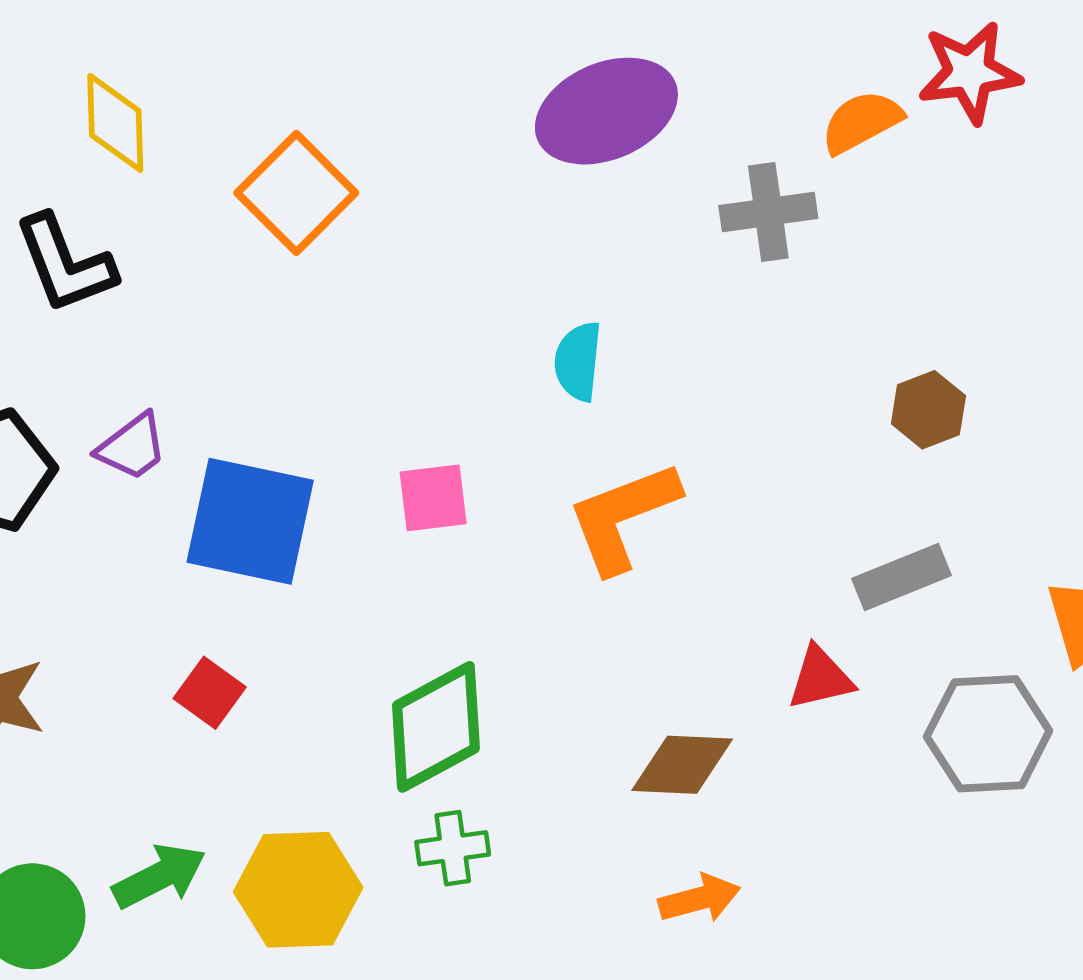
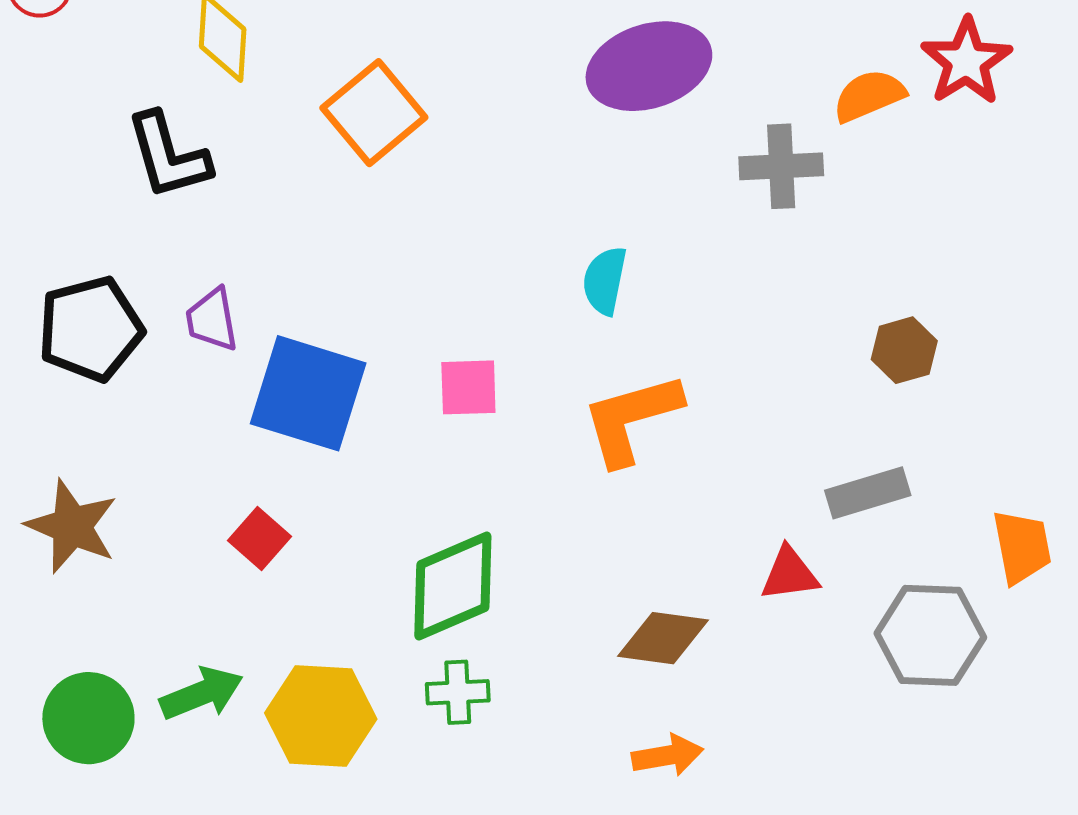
red star: (969, 72) -> (966, 61), turned -30
purple trapezoid: (132, 447) -> (212, 320), turned 112

